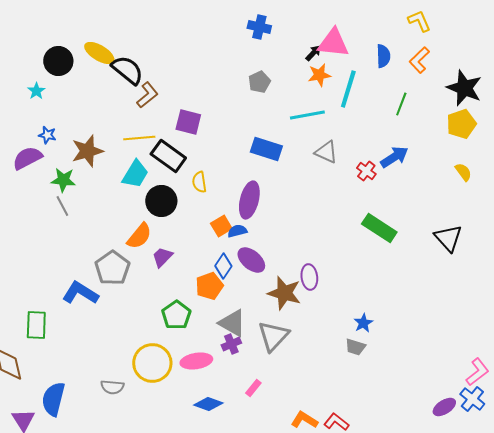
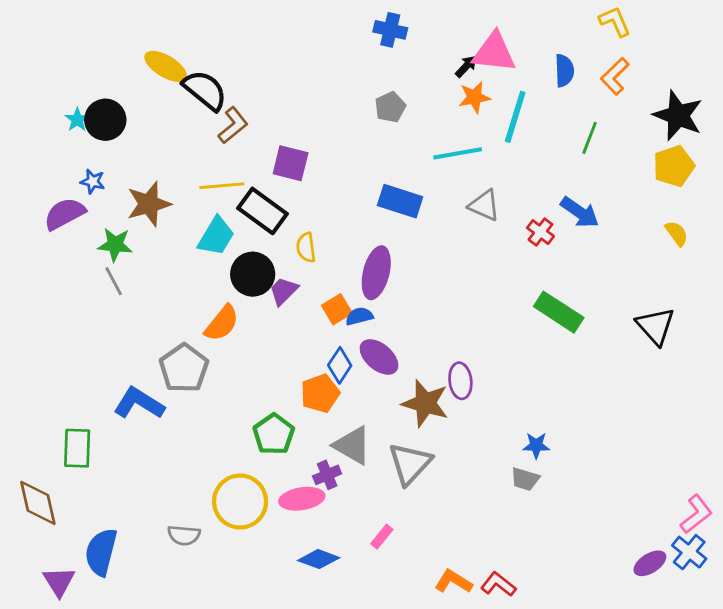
black circle: (58, 61) -> (105, 120), moved
blue arrow: (394, 157) -> (580, 212), turned 68
purple trapezoid: (162, 257) -> (284, 291), moved
blue star: (363, 323) -> (536, 445), turned 30
purple cross: (231, 344) -> (327, 475), moved

